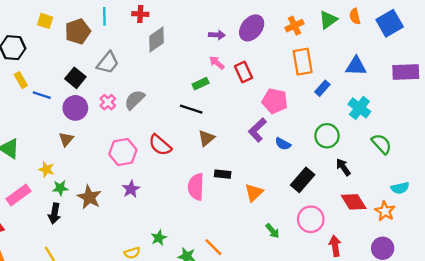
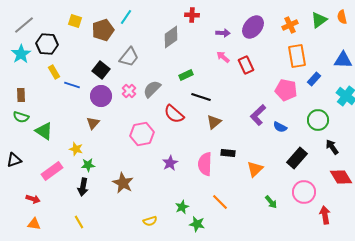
red cross: (140, 14) -> (192, 15), moved
cyan line: (104, 16) -> (126, 17), turned 35
green rectangle: (201, 84) -> (186, 75), moved
pink pentagon: (275, 101) -> (286, 90), moved
red semicircle: (160, 145) -> (174, 114), moved
purple star: (131, 189) -> (170, 163), moved
brown star: (89, 197) -> (123, 183), moved
green star: (159, 238) -> (182, 207), moved
orange line: (213, 247) -> (220, 202), moved

